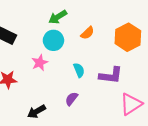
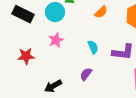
cyan circle: (53, 40) -> (55, 12), moved

